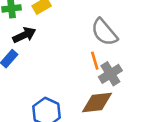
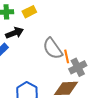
gray semicircle: (104, 32) -> (53, 49), moved

